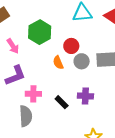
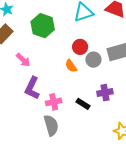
green hexagon: (40, 32) -> (43, 26), moved
purple L-shape: (15, 76) -> (32, 88), turned 150

